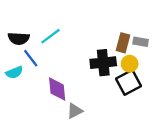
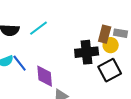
blue line: (31, 58) -> (20, 63), moved
yellow circle: (130, 64) -> (111, 45), moved

